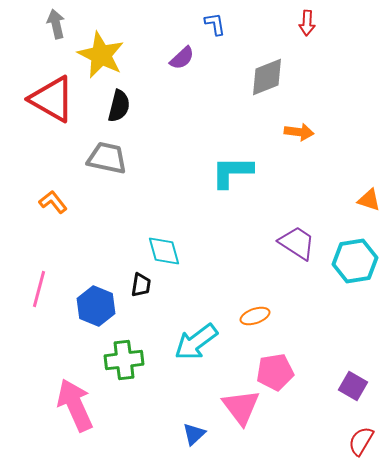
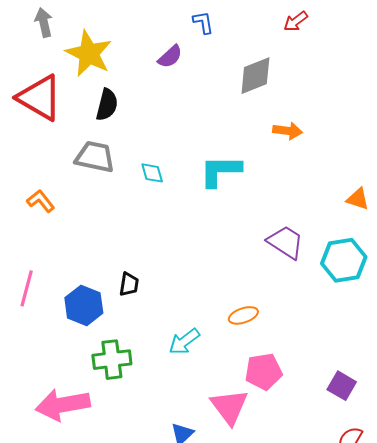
red arrow: (307, 23) -> (296, 21), turned 50
cyan diamond: (164, 251) -> (152, 173), moved, size x0.7
cyan arrow: (196, 342) -> (184, 342), size x0.7
pink arrow: (75, 405) -> (63, 405), turned -76

